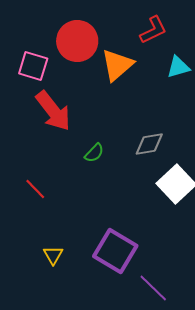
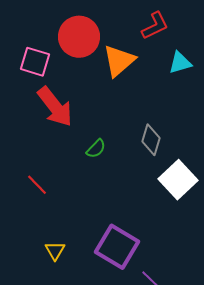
gray diamond: (149, 144) -> (151, 140), turned -64

